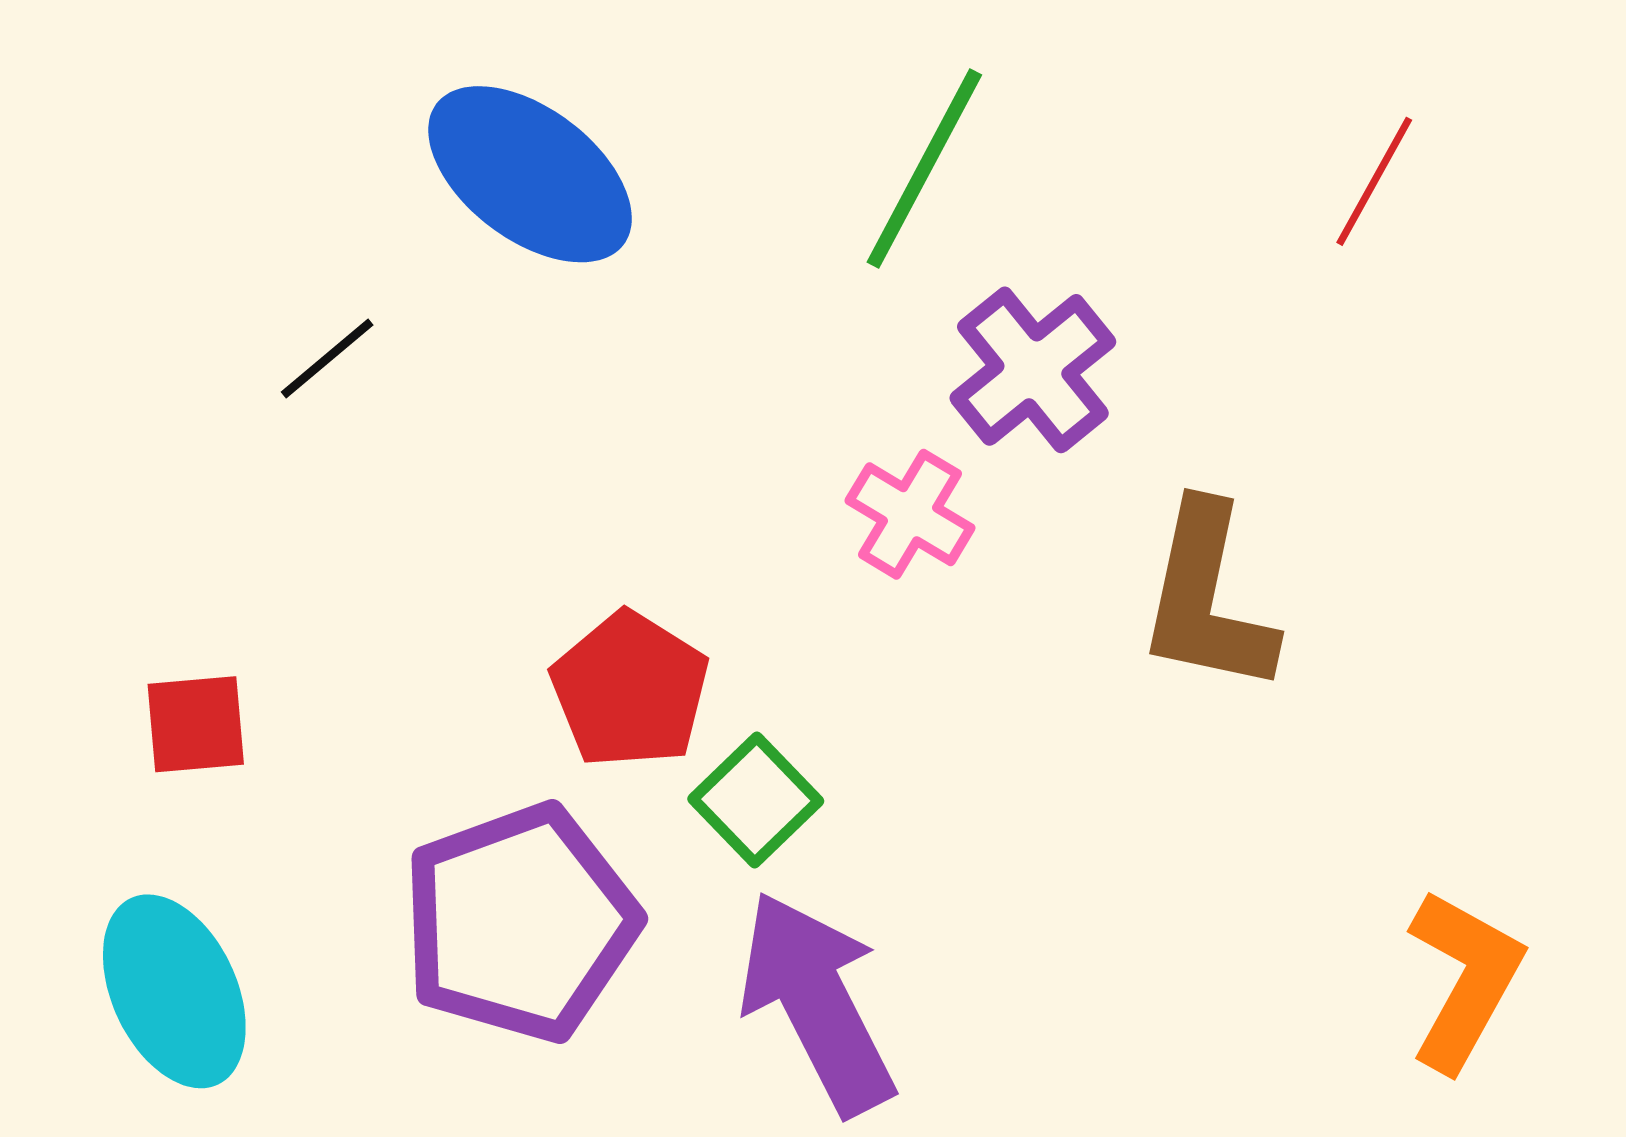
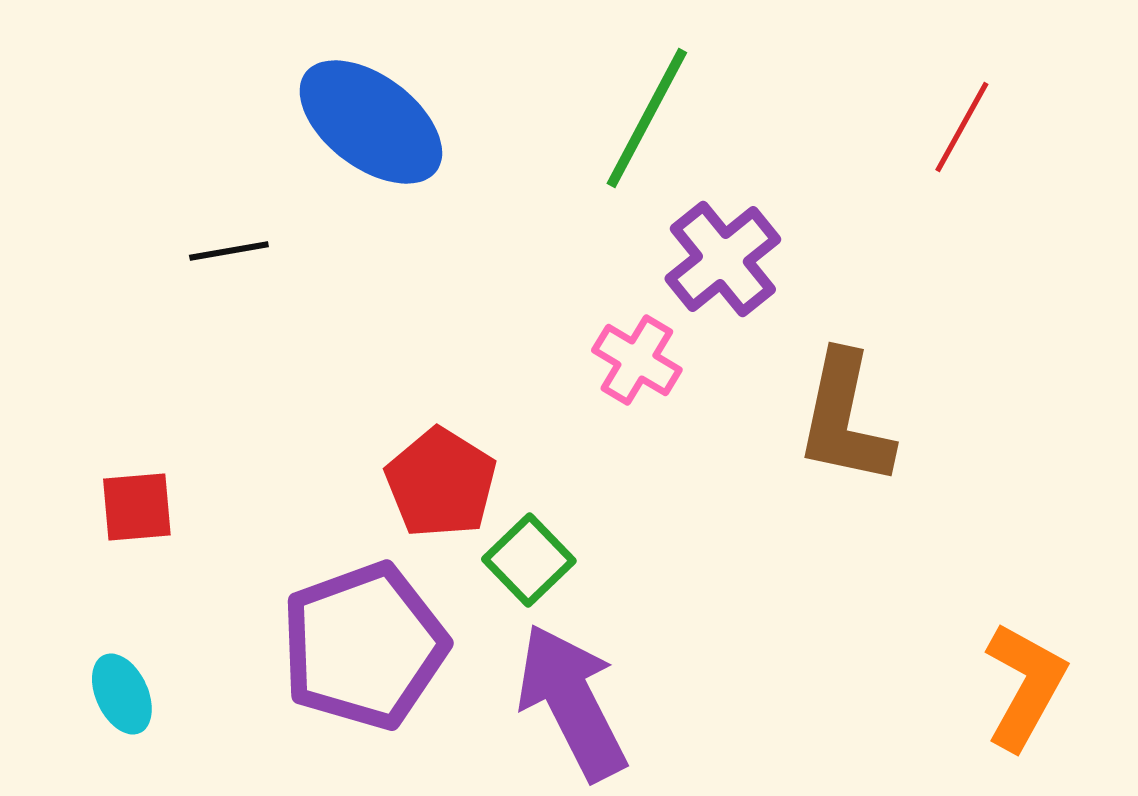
black line: (327, 358) -> (229, 251), turned 30
cyan ellipse: (174, 991) -> (122, 694), size x0.6

